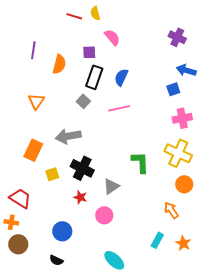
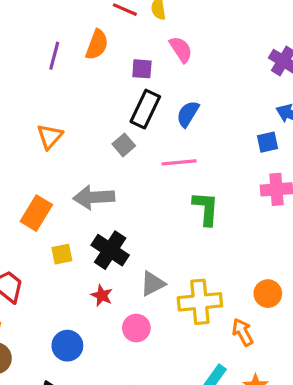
orange semicircle: (59, 64) -> (97, 45), moved
yellow cross: (178, 153) -> (200, 302), moved, turned -36
green L-shape: (140, 162) -> (206, 208), moved

